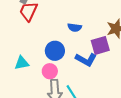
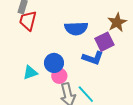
blue semicircle: (75, 27) -> (76, 28), size x1.6
blue circle: (55, 51) -> (54, 63), moved

